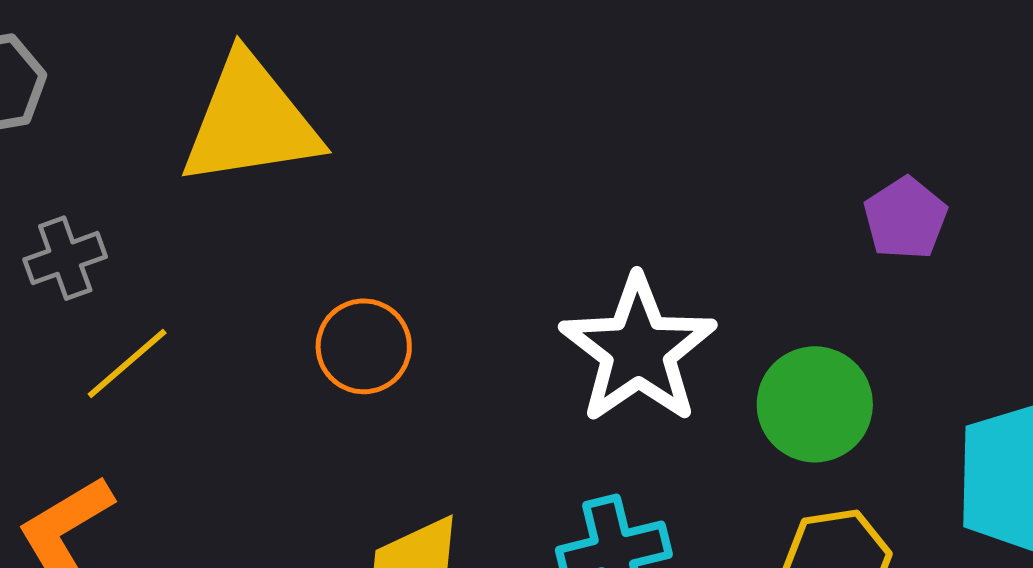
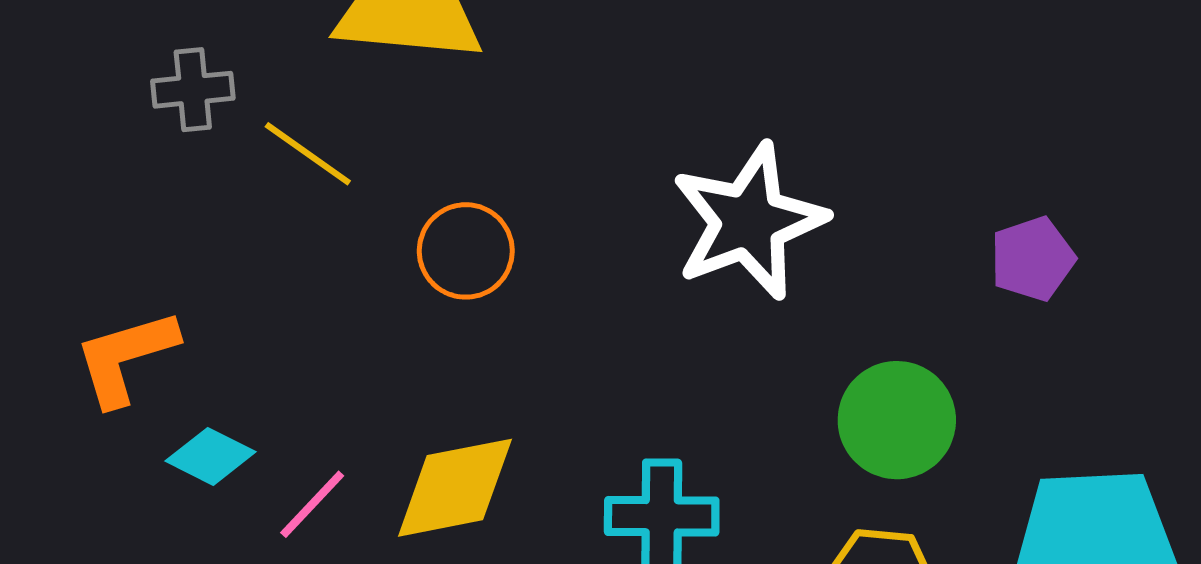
white star: (638, 350) -> (749, 221), moved
yellow line: (127, 364) -> (308, 154), moved, turned 62

